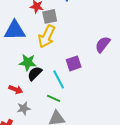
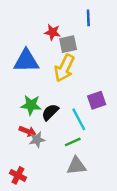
green star: (28, 62) -> (31, 105), moved
green line: (54, 98) -> (73, 142), turned -48
gray star: (24, 108) -> (37, 140), moved

